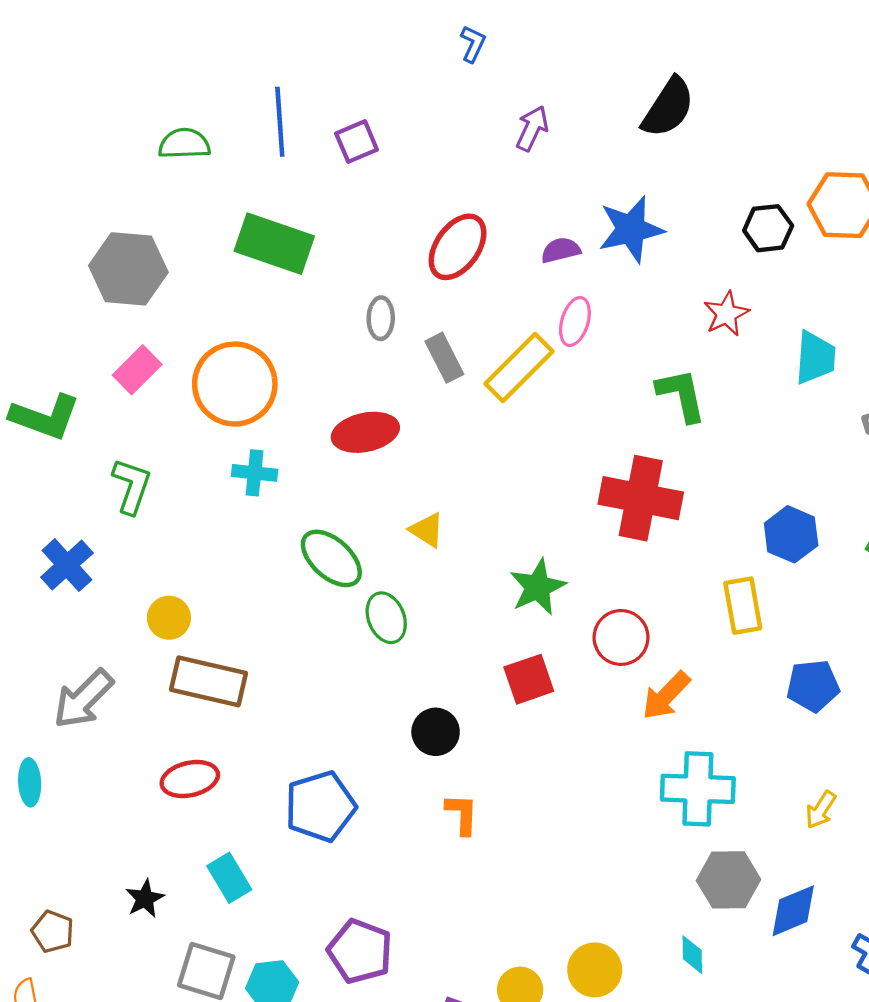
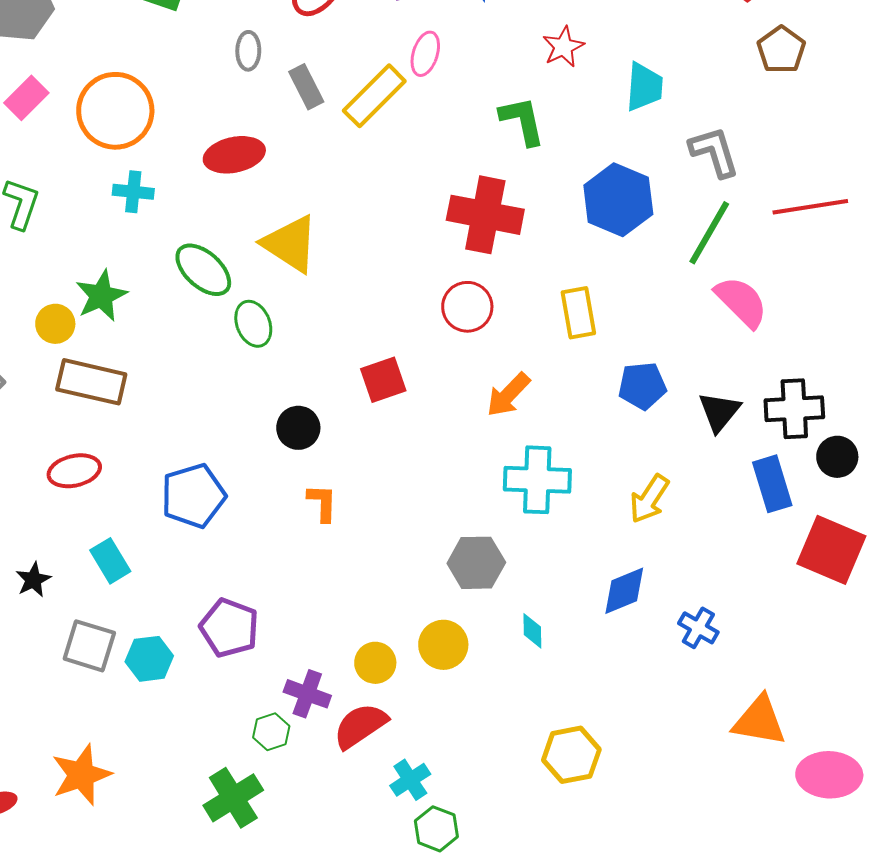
yellow triangle: (427, 530) -> (290, 244), size x1.8
blue hexagon: (791, 534) -> (618, 200), moved, size x1.4
green star: (538, 587) -> (101, 296), moved
red circle: (621, 637) -> (467, 307), moved
yellow arrow: (821, 810) -> (649, 499), size x1.4
gray hexagon: (729, 880) -> (476, 563), moved

